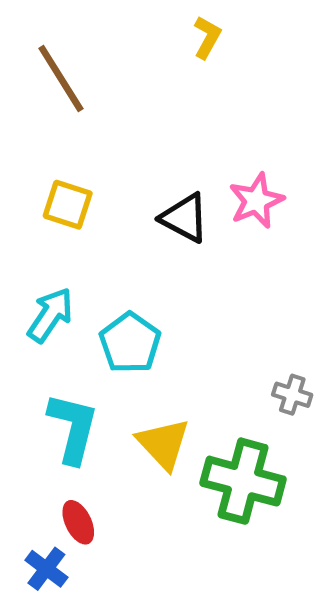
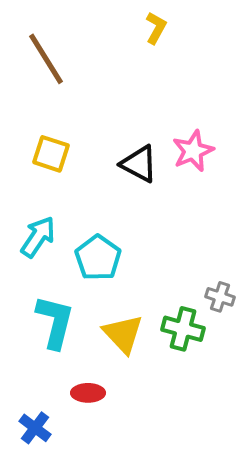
green cross: (243, 481) -> (183, 329), moved, size x0.7
red ellipse: (78, 522) -> (88, 393), moved, turned -64

